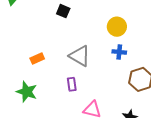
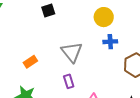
black square: (63, 11) -> (48, 11), turned -32
gray triangle: (80, 56) -> (72, 52), turned 30

